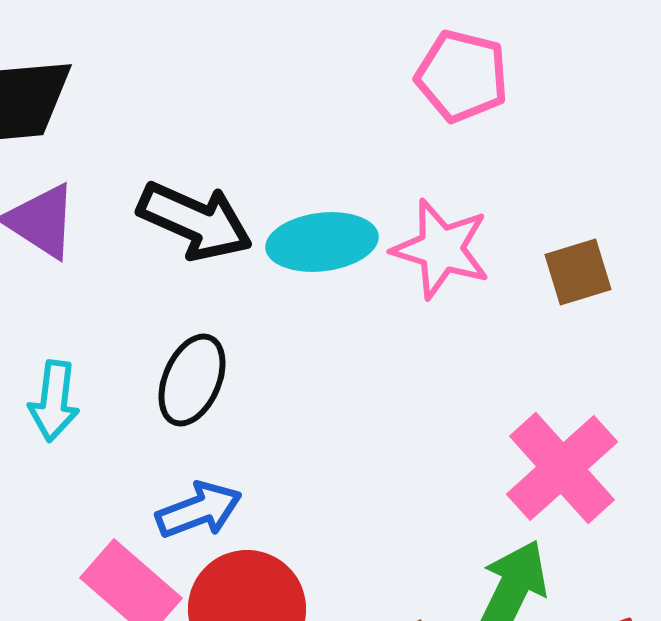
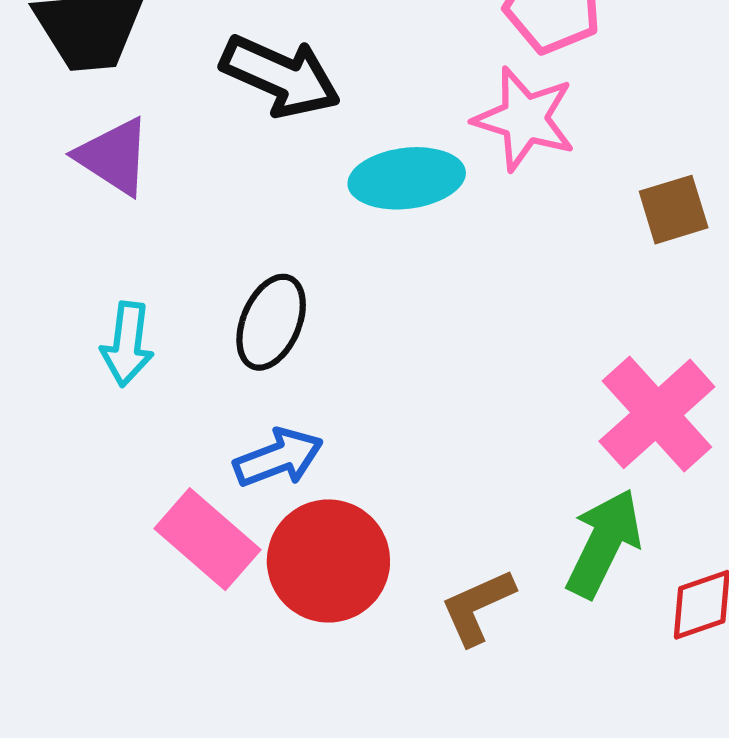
black arrow: (195, 221) -> (280, 76), moved
pink star: (441, 249) -> (524, 119), moved

